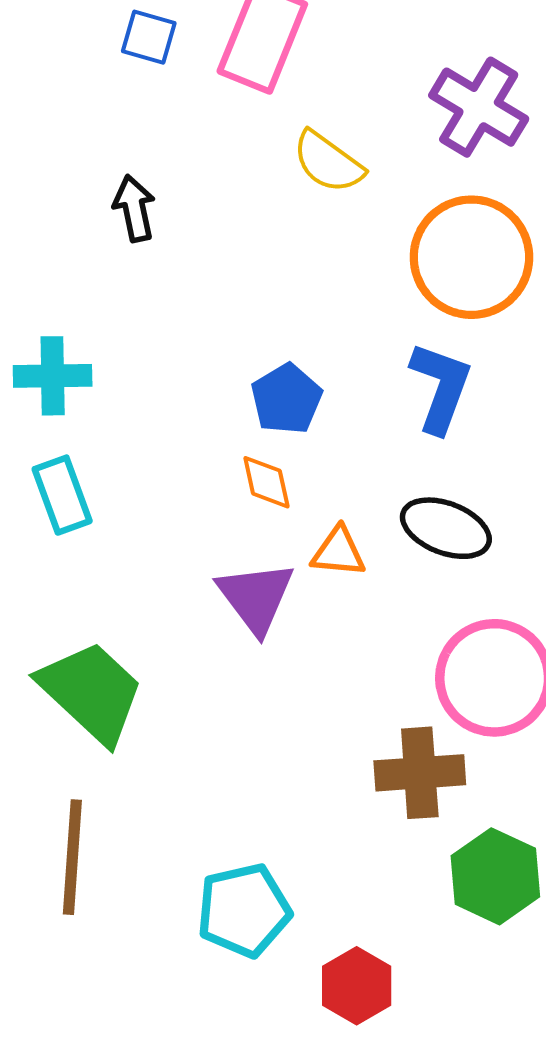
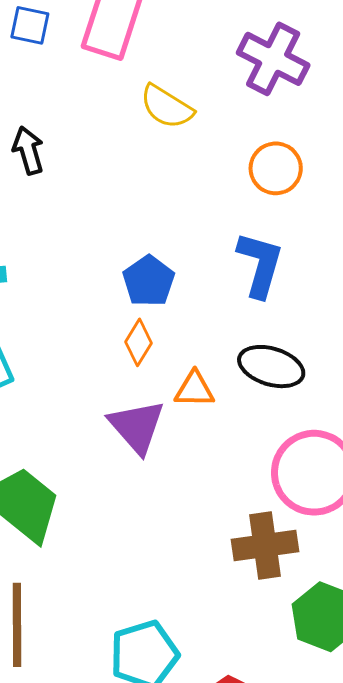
orange circle: (471, 257) -> (276, 168), size x0.6
orange diamond: (266, 482) -> (139, 342), turned 48

